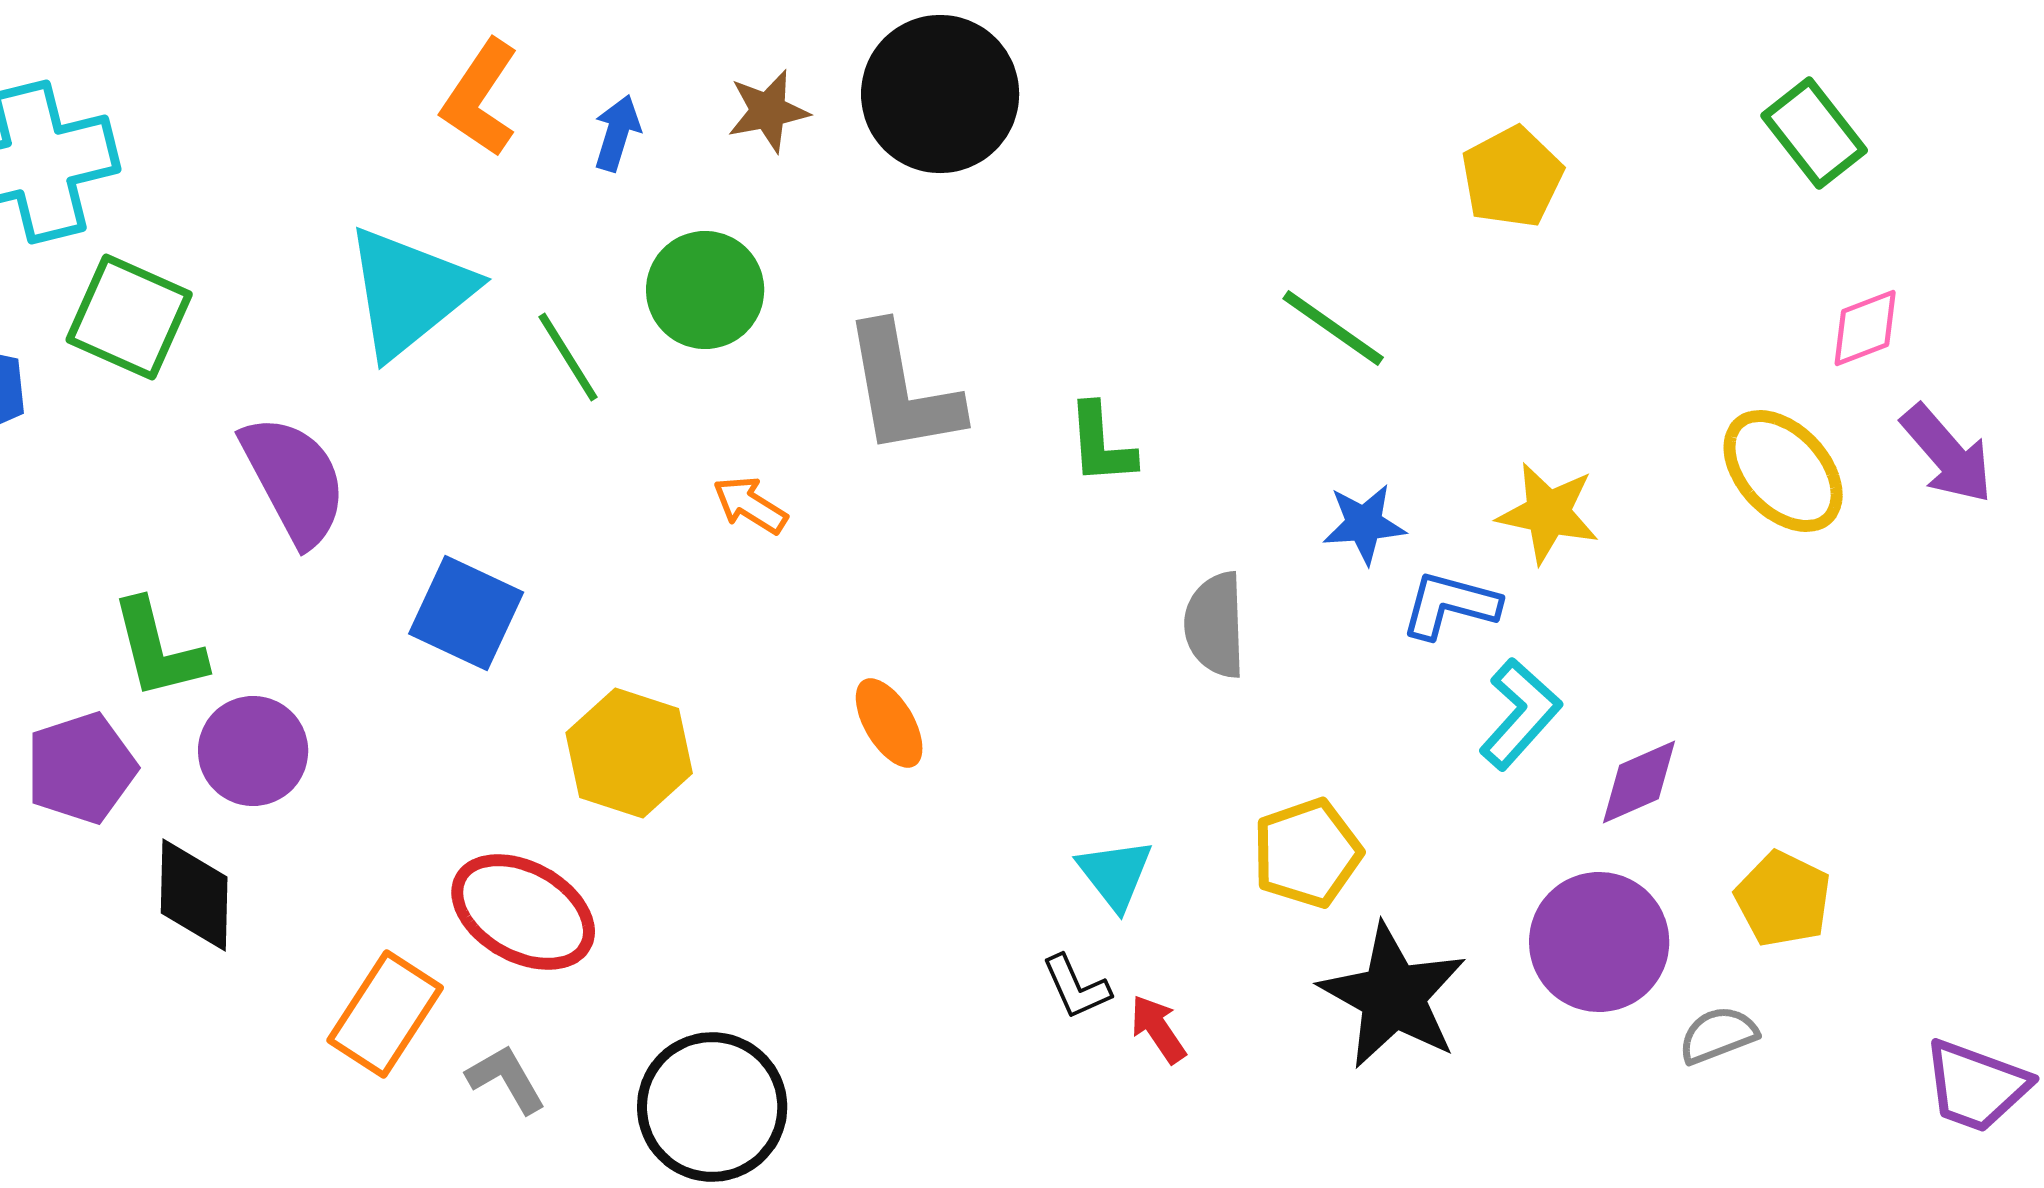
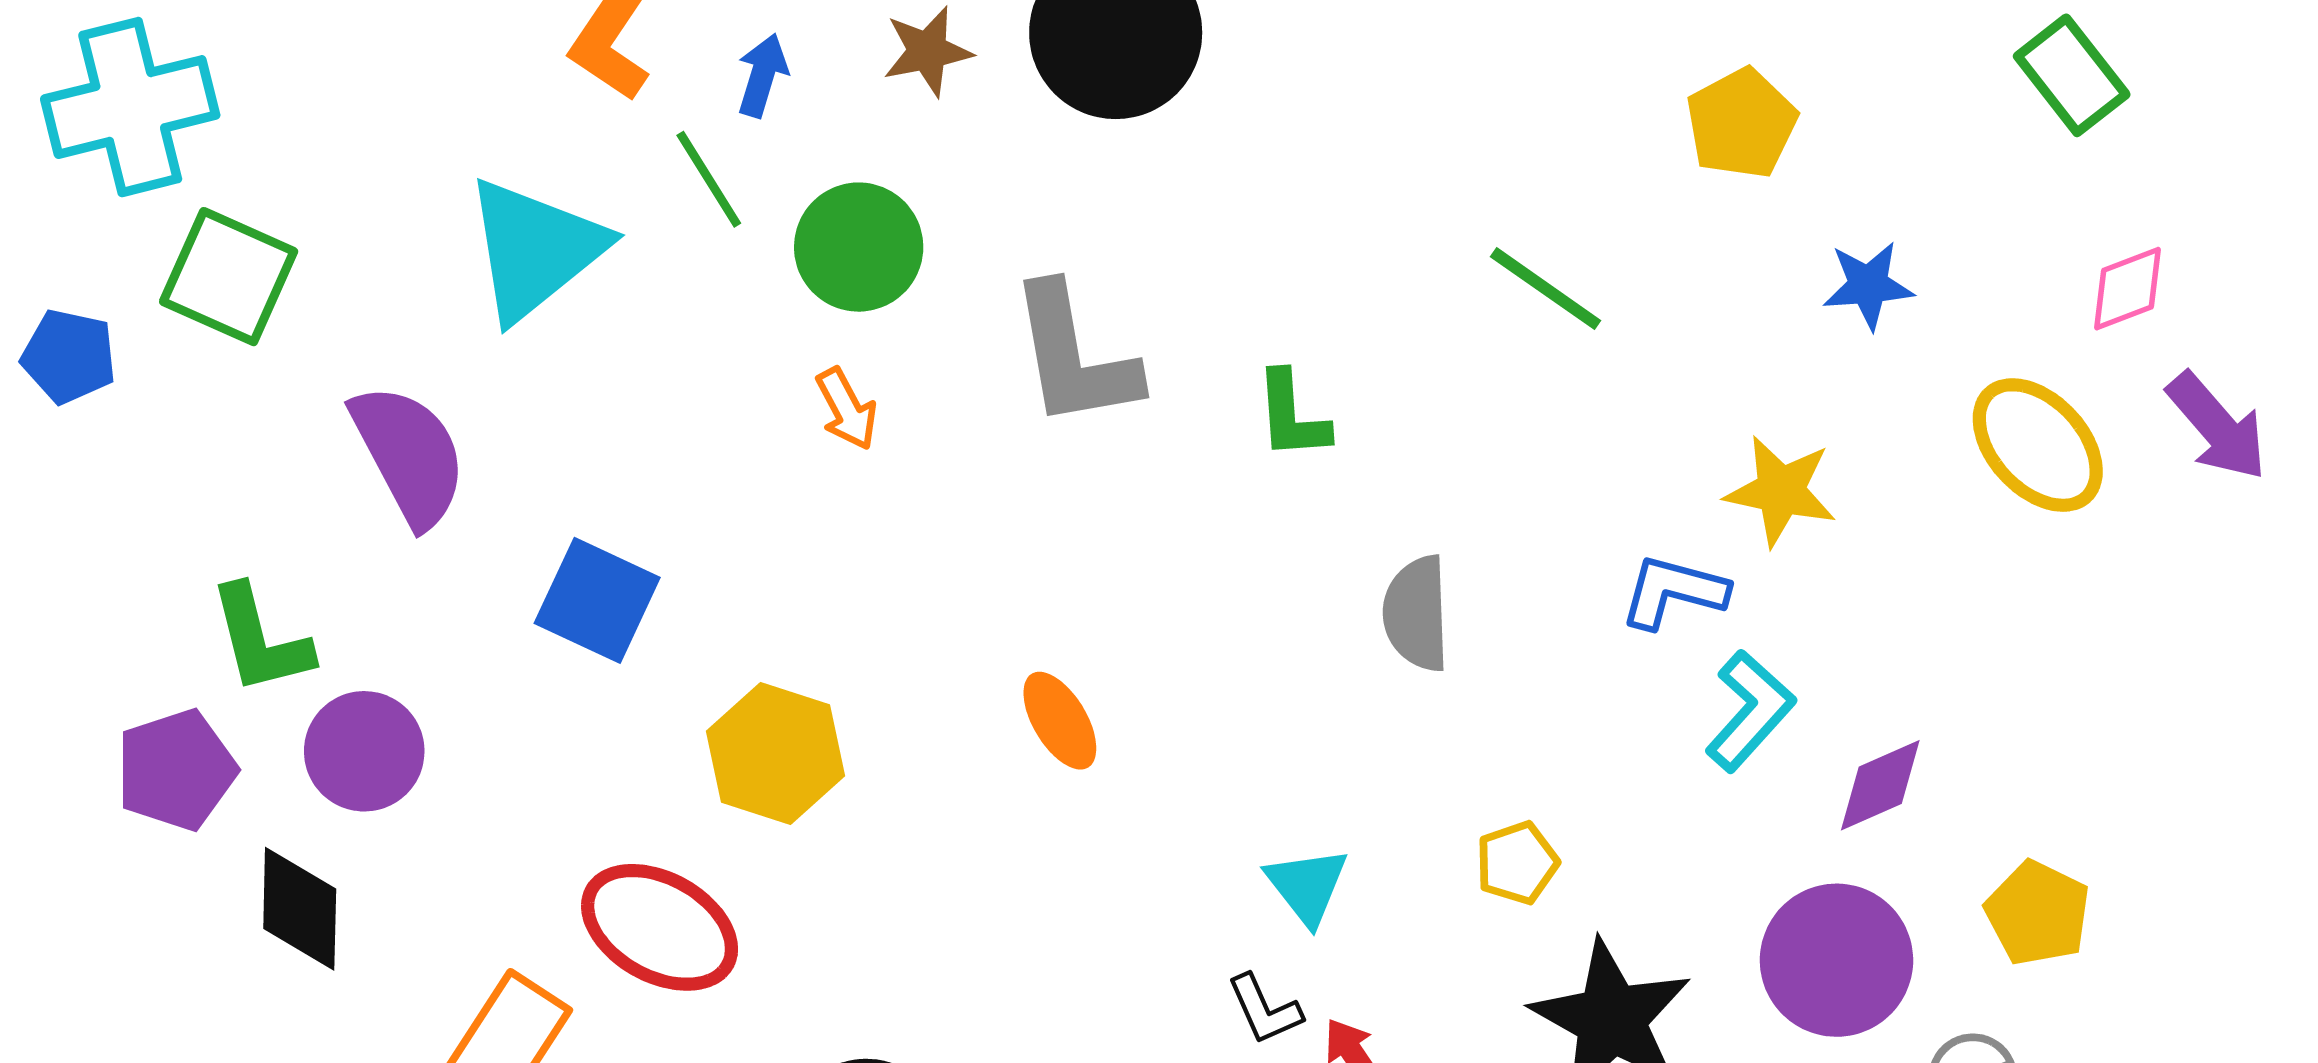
green line: (568, 357) -> (709, 179), moved
orange arrow: (750, 505) -> (847, 409), moved, turned -150
blue star: (1364, 524) -> (1868, 285), moved
yellow pentagon: (1307, 853) -> (1517, 863), size x0.7

